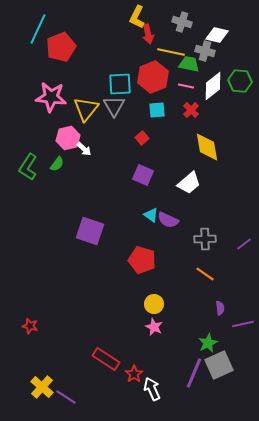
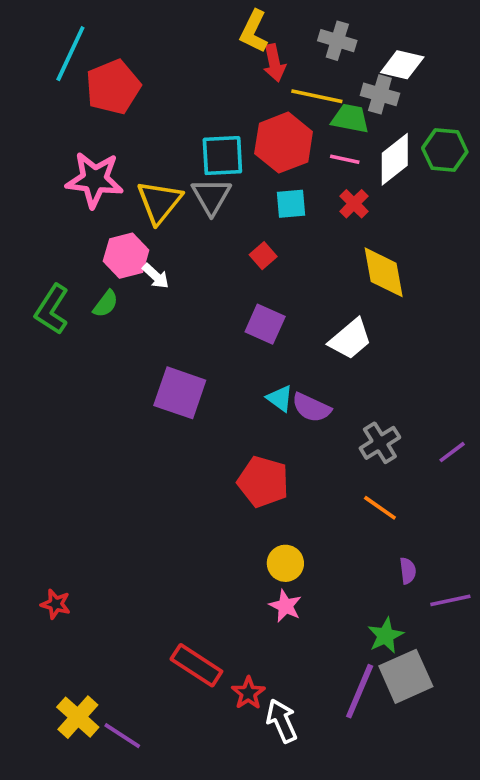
purple square: (90, 231) -> (180, 393), moved
gray cross: (205, 239) -> (380, 443), turned -30

